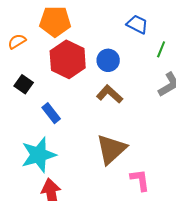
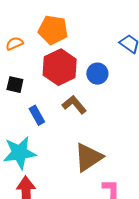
black square: (24, 84) -> (15, 85), turned -30
brown L-shape: (110, 94) -> (74, 105), moved

